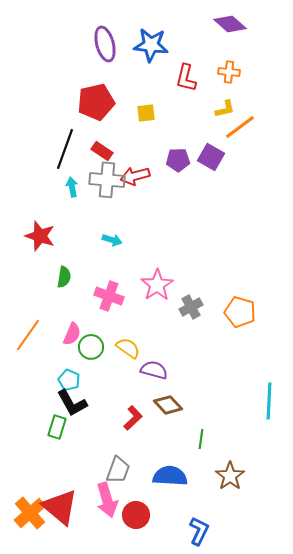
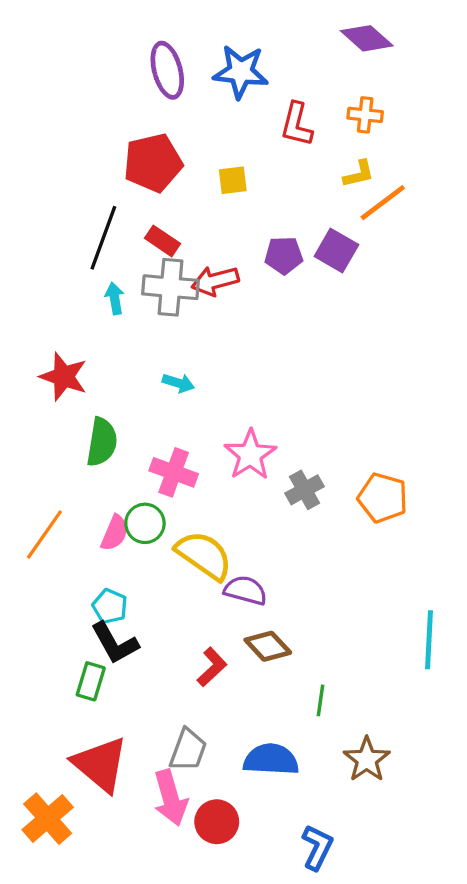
green semicircle: (64, 277) -> (102, 442), size x1.4
green circle: (91, 347) -> (145, 523), moved
yellow semicircle: (128, 348) -> (204, 555), size x1.5
red triangle: (60, 507) -> (100, 764), moved

